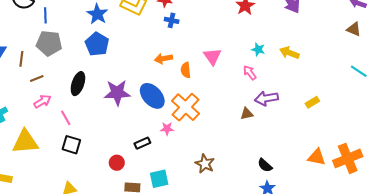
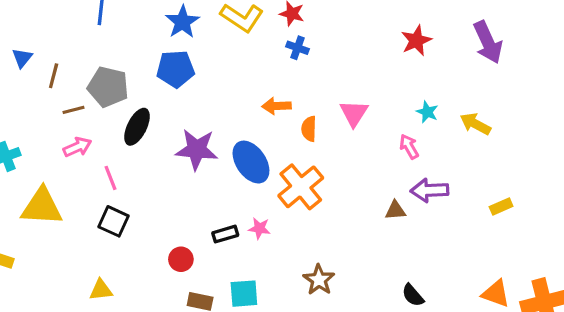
gray pentagon: (49, 43) -> (108, 87), moved
blue pentagon: (97, 44) -> (176, 69), turned 30
pink star: (167, 129) -> (259, 228), moved

